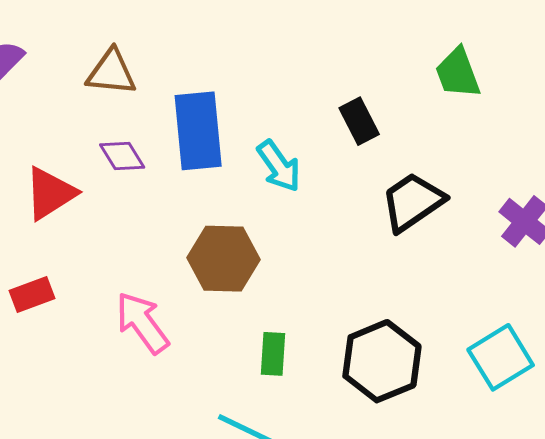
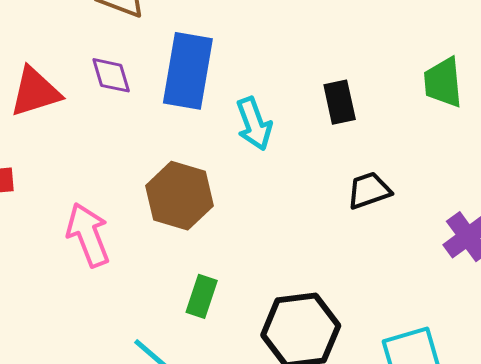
black trapezoid: (413, 202) -> (369, 190), size x0.7

